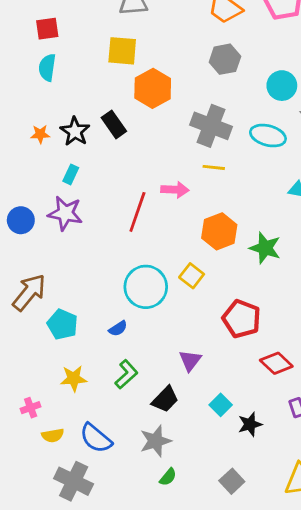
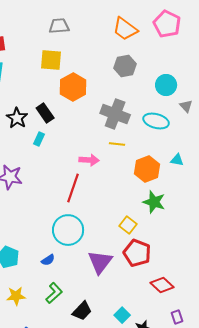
cyan rectangle: (71, 174) -> (39, 139), moved
red line: (137, 212) -> (73, 188), moved
orange hexagon: (219, 231) -> (147, 169), moved
yellow square: (192, 276) -> (128, 225), moved
purple triangle: (190, 360) -> (100, 262), moved, size x1.5

